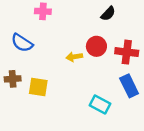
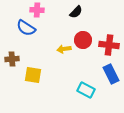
black semicircle: (108, 14) -> (76, 12), moved
blue semicircle: (22, 43) -> (26, 28), moved
brown cross: (13, 79) -> (12, 59), moved

